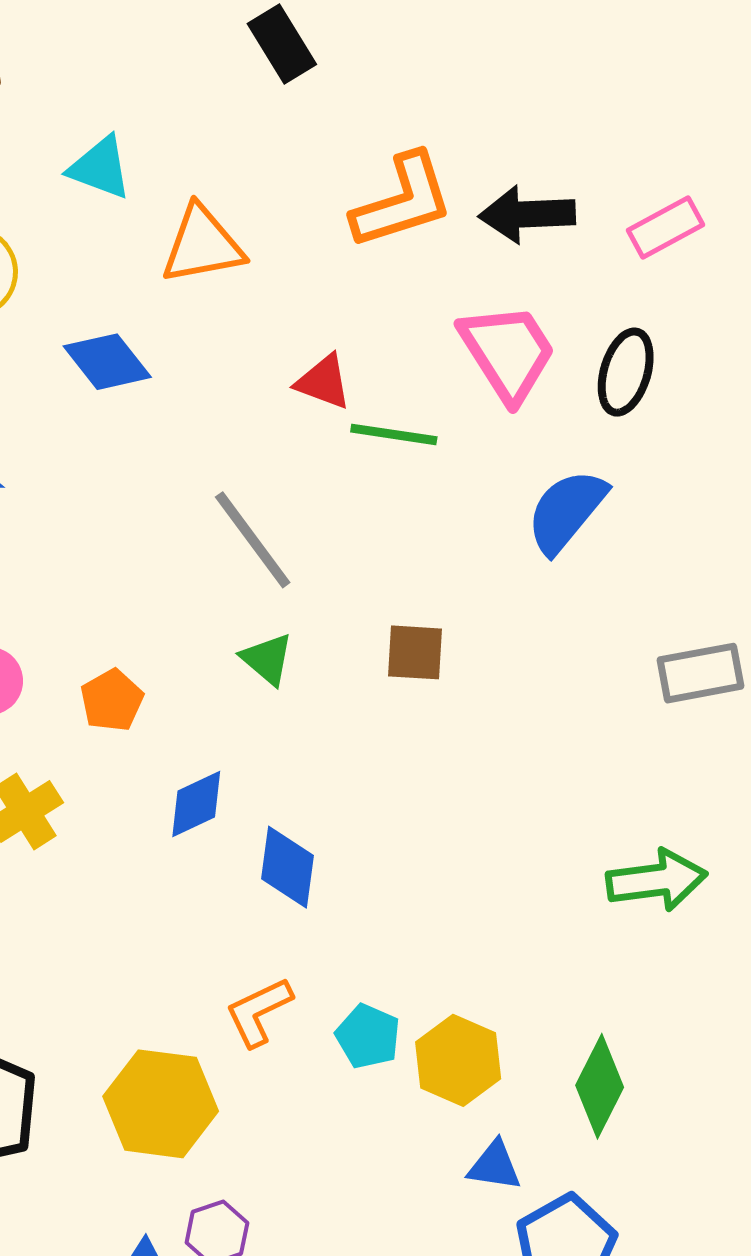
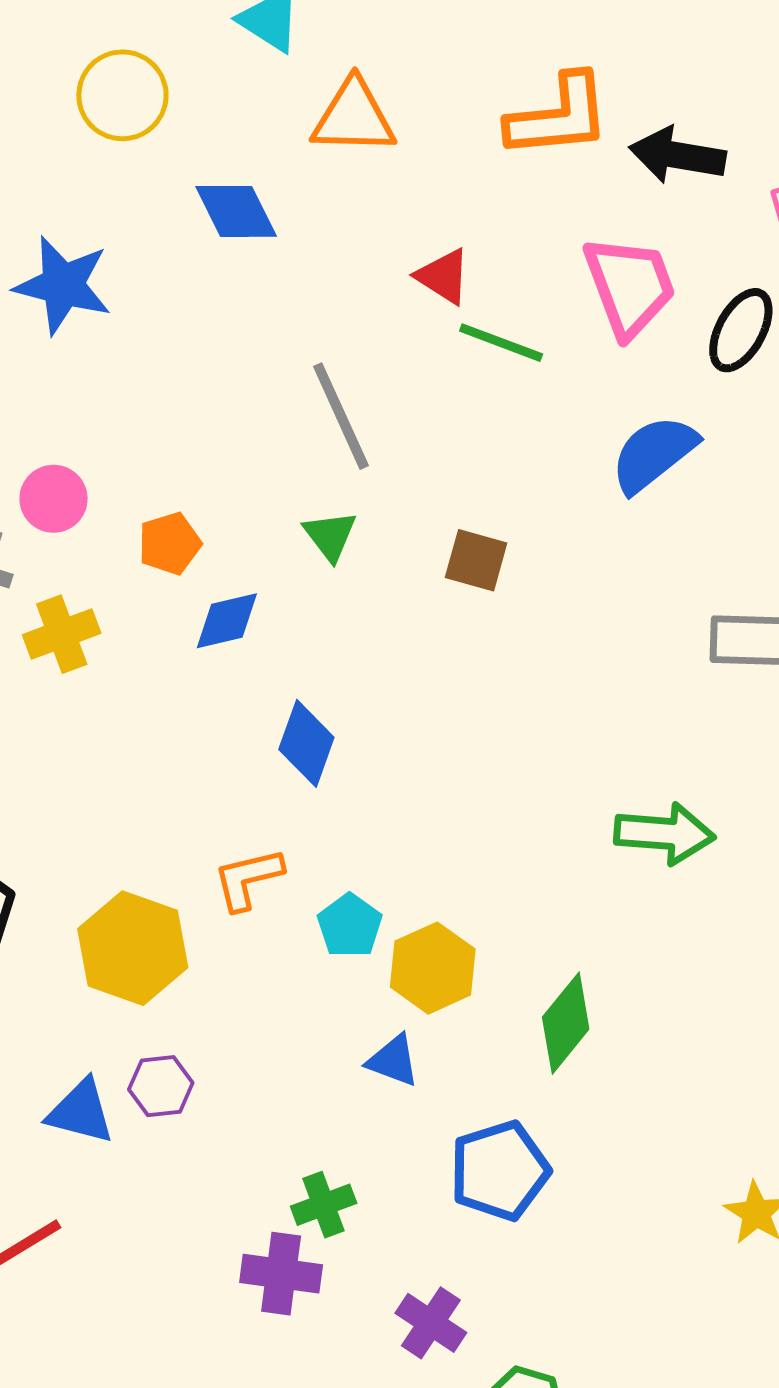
blue diamond: (196, 804) -> (227, 621), moved
blue triangle: (495, 1166) -> (393, 1061), moved

